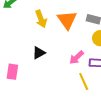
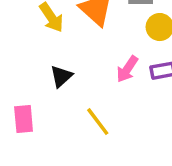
yellow line: (84, 82) -> (98, 122), moved

